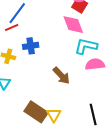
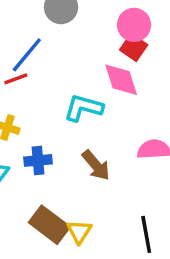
blue cross: (31, 46) -> (38, 160), moved
cyan L-shape: (86, 46) -> (83, 108), moved

